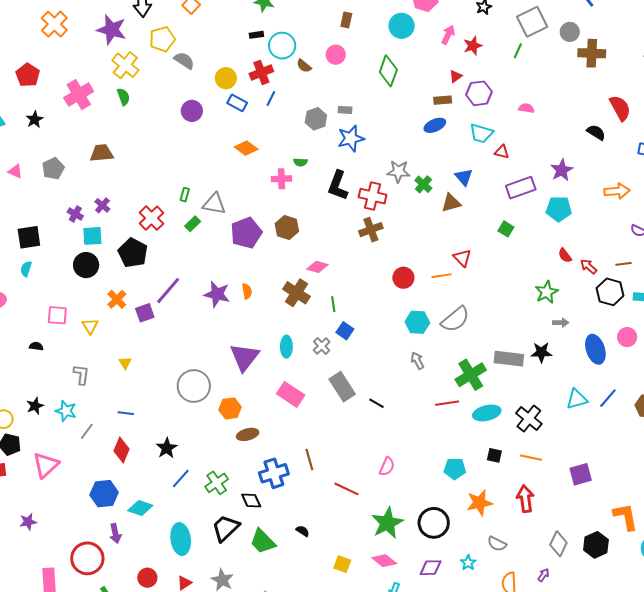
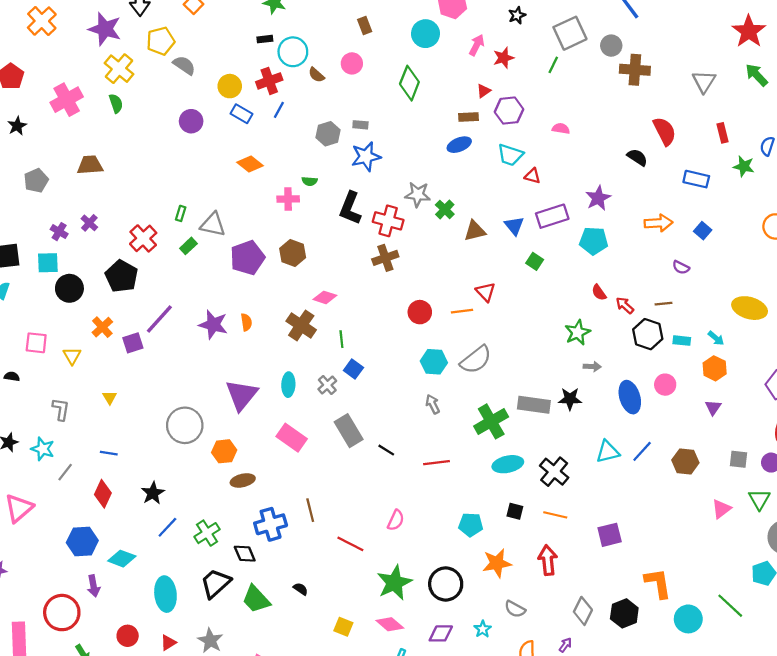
brown rectangle: (346, 20) -> (365, 25), turned -35
blue triangle: (464, 177) -> (514, 226), moved
cyan square: (92, 236) -> (48, 263), moved
red line: (447, 403) -> (436, 463), moved

